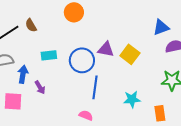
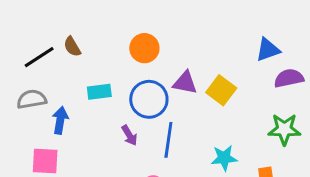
orange circle: (74, 12) -> (144, 48), moved
purple arrow: (40, 87) -> (129, 135), moved

